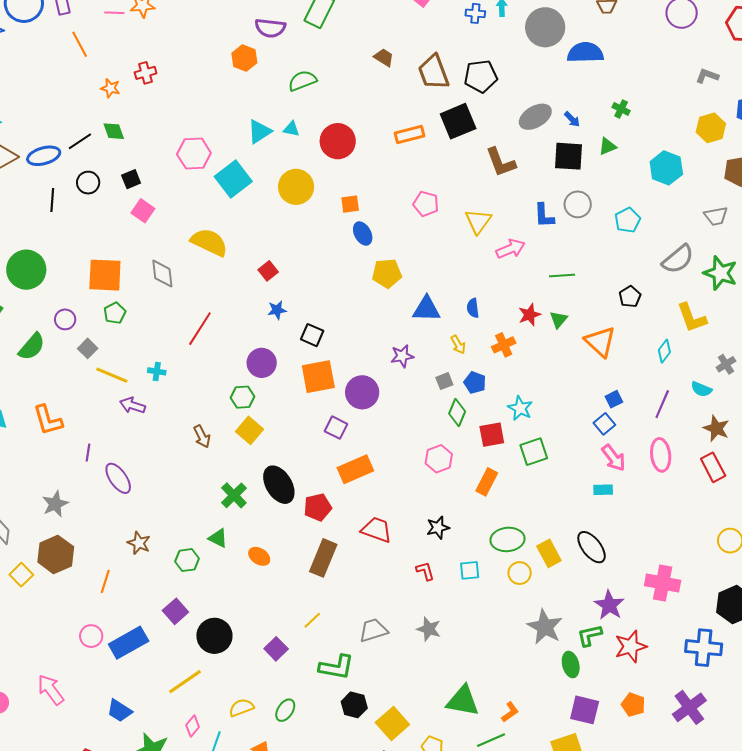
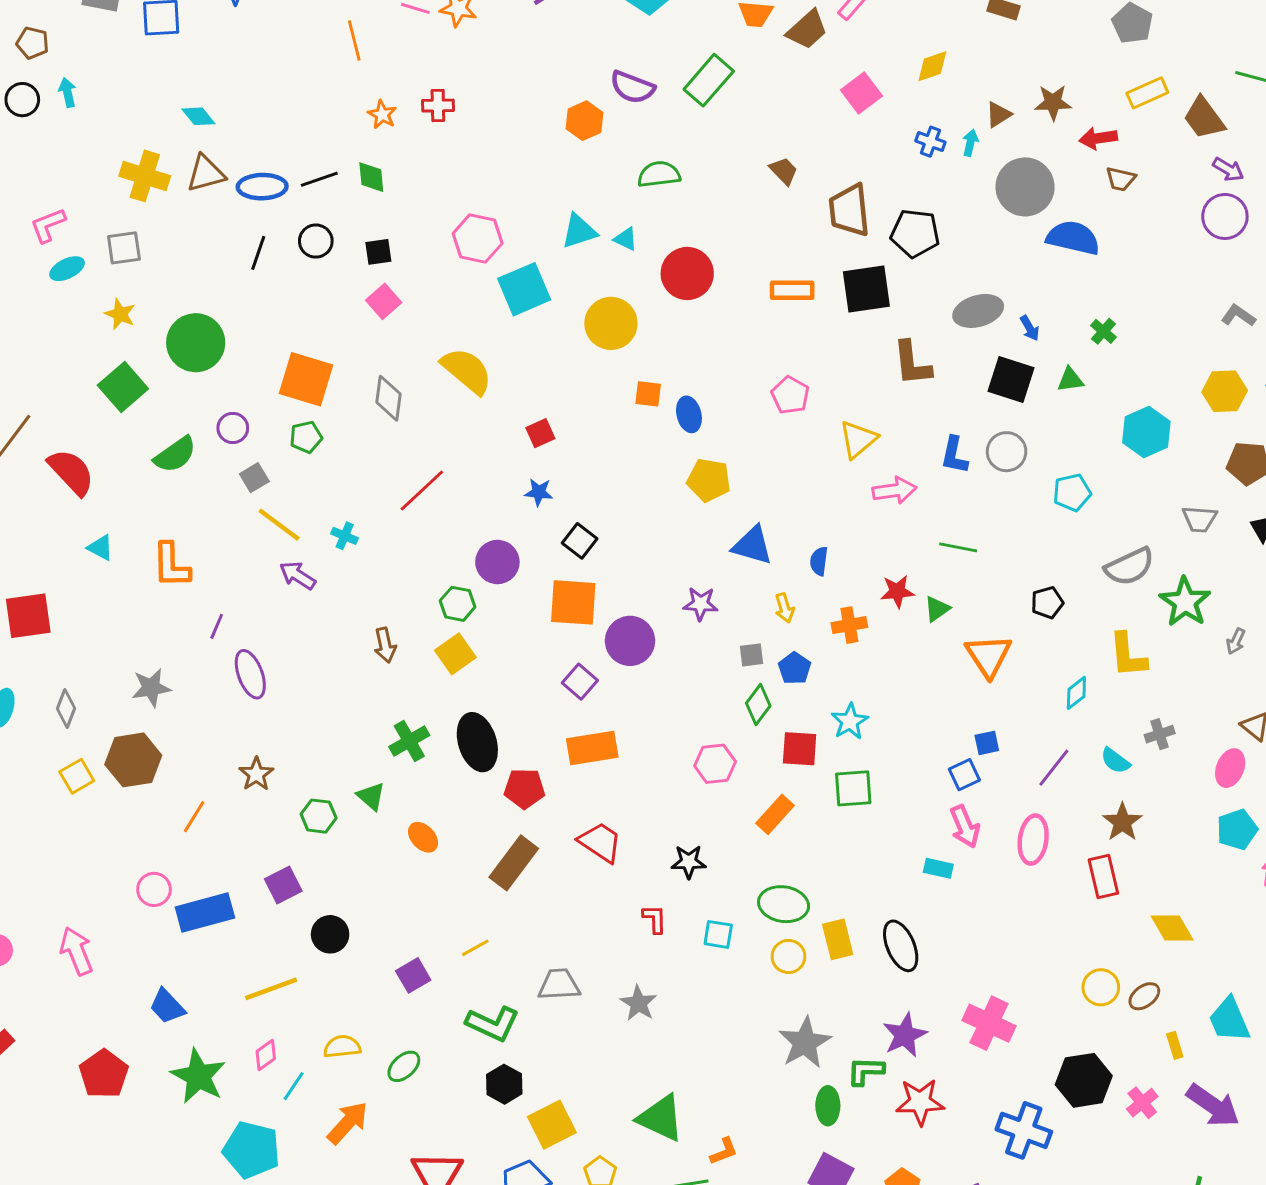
orange square: (350, 204) -> (648, 394), moved
black circle: (214, 636) -> (330, 934), size x0.7

